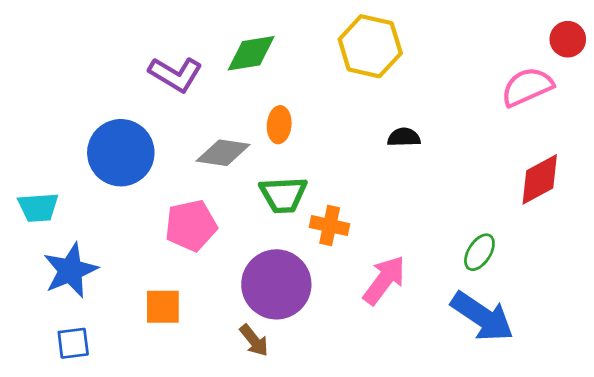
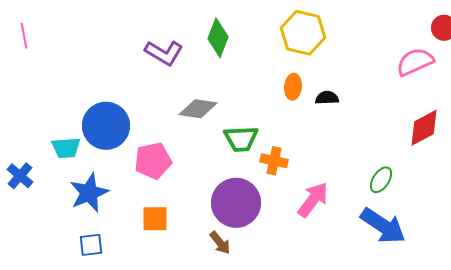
green diamond: (251, 53) -> (218, 38), turned -60
orange ellipse: (279, 125) -> (293, 87), moved
blue circle: (121, 153) -> (106, 126), moved
pink pentagon: (191, 226) -> (153, 161), moved

